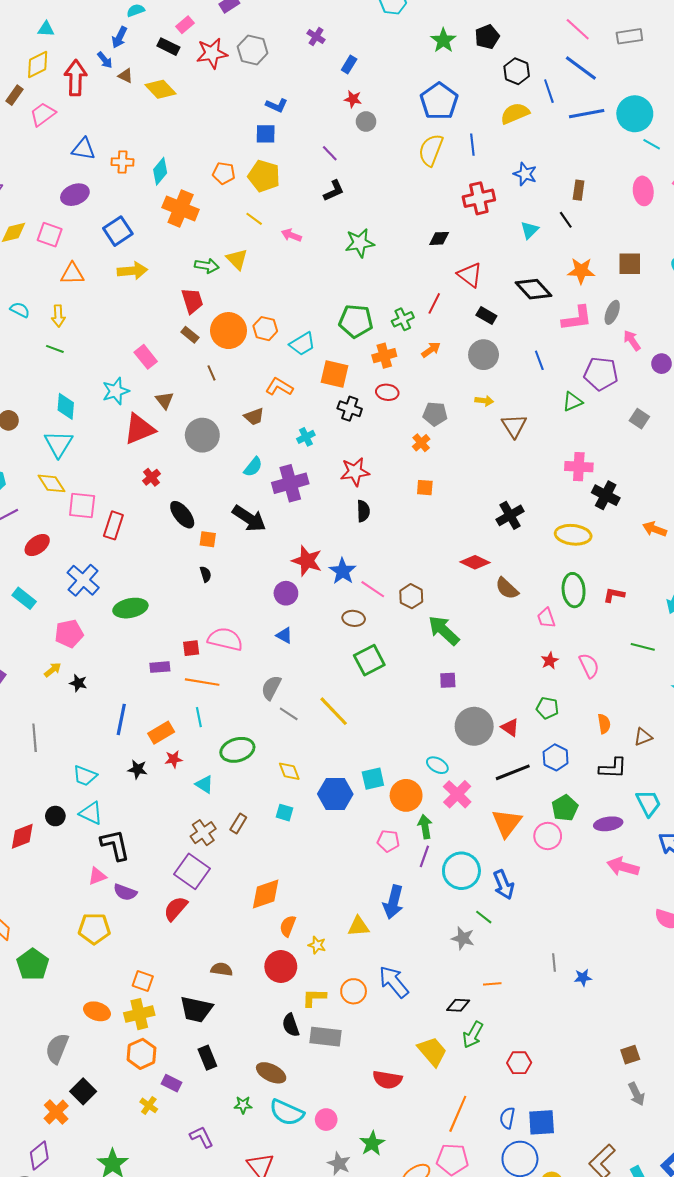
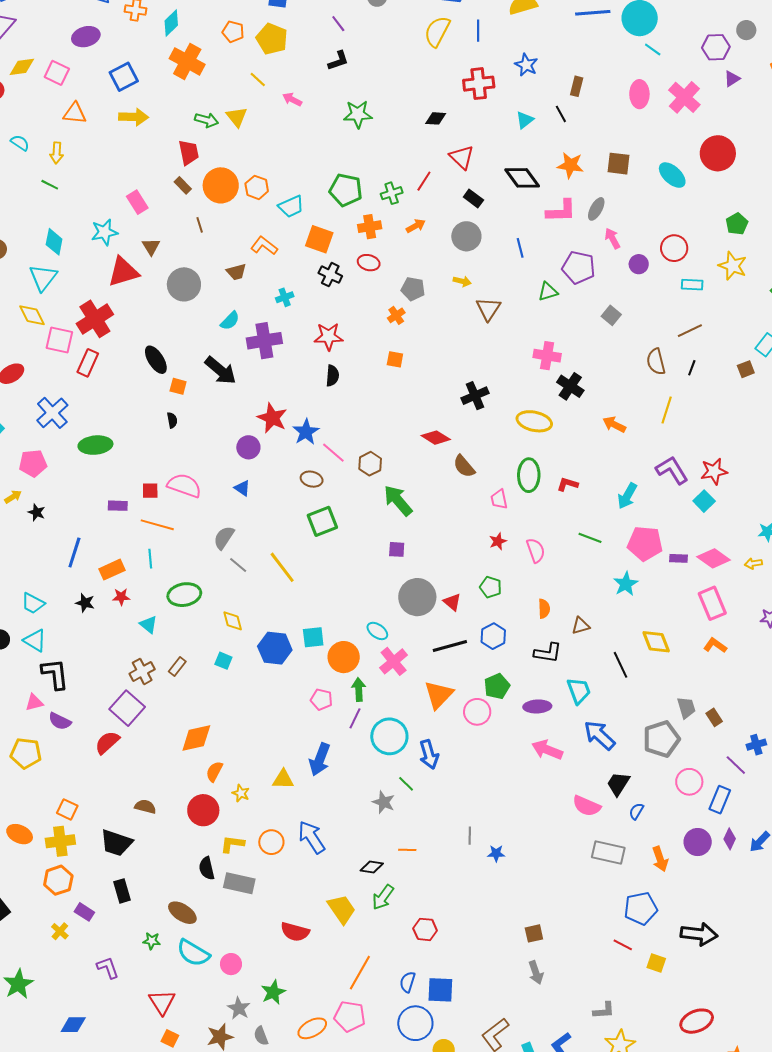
red cross: (151, 477) -> (95, 319), moved, size x2.0

